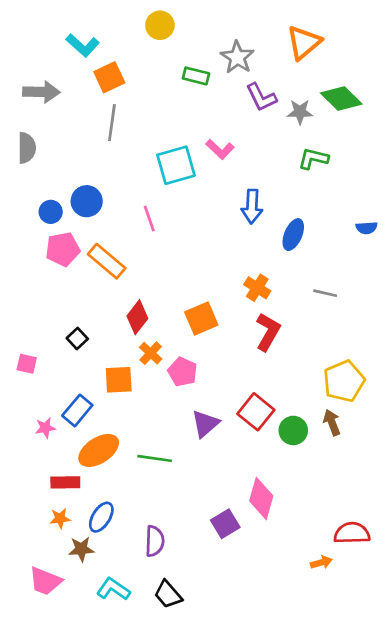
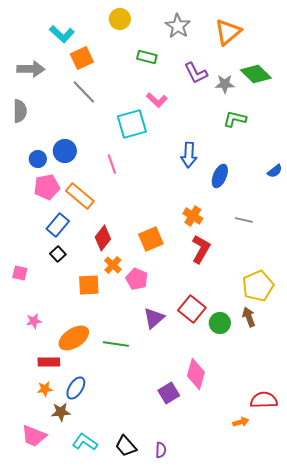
gray star: (237, 57) -> (178, 26), moved
gray line: (112, 123) -> (84, 92), turned -52
pink L-shape: (220, 149) -> (157, 100), moved
blue semicircle: (367, 228) -> (275, 171), turned -35
blue rectangle: (77, 410) -> (58, 225), moved
purple semicircle: (155, 541) -> (161, 450), moved, size x0.7

